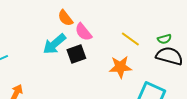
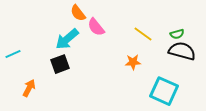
black square: (76, 54) -> (60, 64), moved
orange star: (120, 67) -> (133, 62), size x0.7

